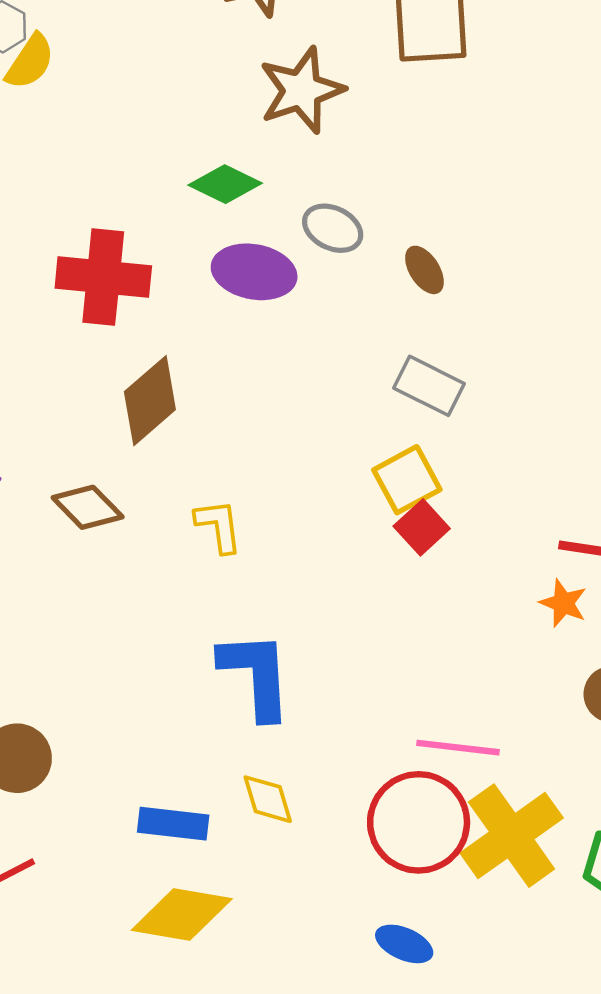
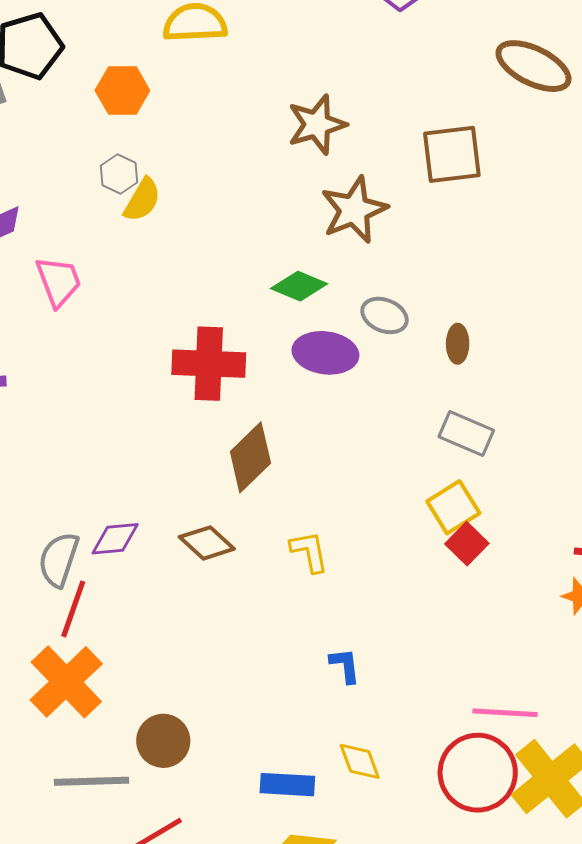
brown ellipse: (424, 270) -> (458, 344), turned 36
blue L-shape: (256, 675) -> (345, 665), size x0.5

